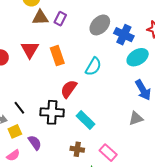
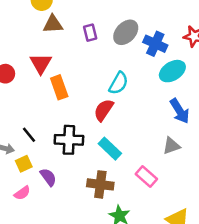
purple rectangle: (60, 19) -> (90, 33), moved, turned -40
orange rectangle: (57, 56) -> (59, 87), moved
red semicircle: (69, 89) -> (104, 110), moved
brown cross: (77, 149) -> (100, 184), size x1.5
pink rectangle: (108, 153) -> (146, 177), moved

